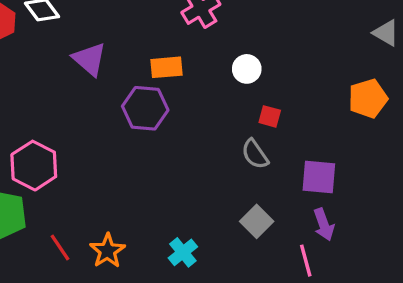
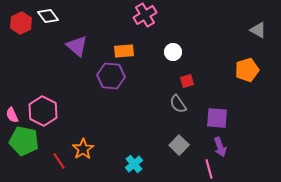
red square: (270, 116) -> (187, 81), turned -32
orange star: (108, 251) -> (83, 149), moved

